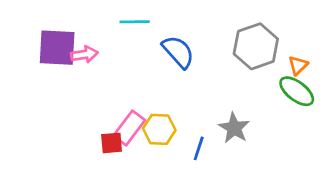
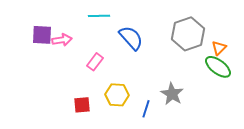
purple square: (57, 48) -> (42, 35), size x0.7
pink rectangle: (129, 128) -> (95, 62), moved, size x0.7

